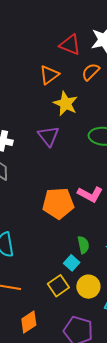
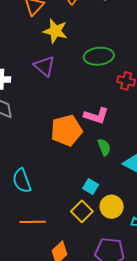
green semicircle: (83, 245) -> (104, 147), moved

